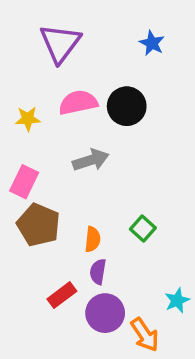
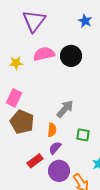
gray arrow: (91, 160) -> (65, 109), moved, turned -30
green square: (143, 228) -> (83, 135), moved, turned -32
purple semicircle: (98, 272) -> (55, 148), turned 32

